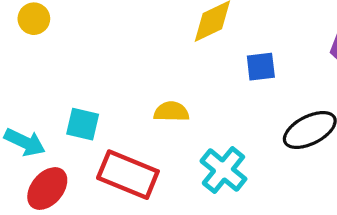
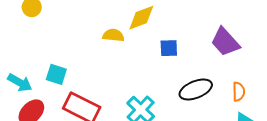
yellow semicircle: (171, 112) -> (113, 35), moved

